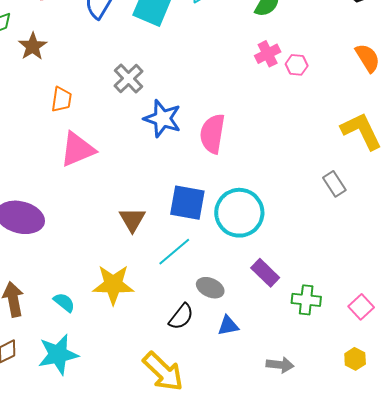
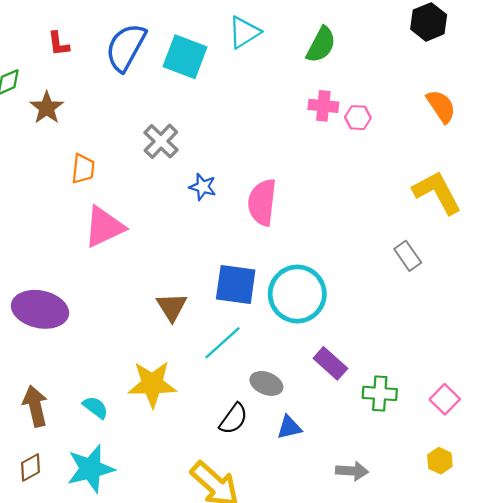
pink cross: (268, 54) -> (323, 106), turned 35
blue star: (162, 119) -> (203, 187), size x0.6

